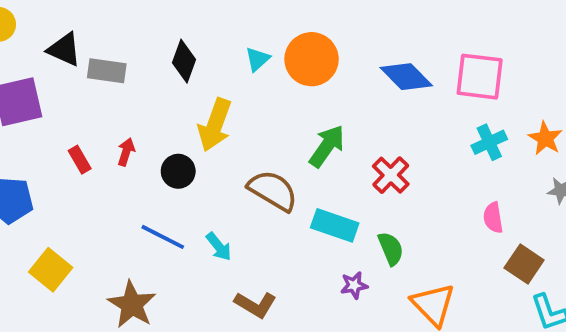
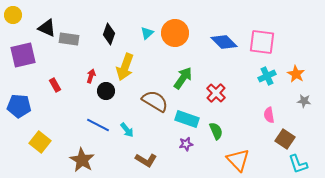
red arrow: (126, 152) -> (91, 76), moved
purple star: (354, 285) -> (186, 144), moved

